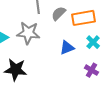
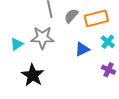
black star: (16, 70) -> (33, 75), turned 30

